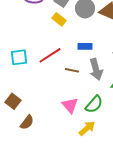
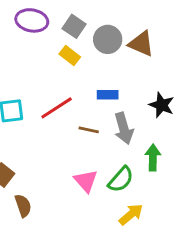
brown semicircle: (27, 122) -> (23, 206), turned -56
yellow arrow: (87, 128) -> (131, 214), moved

